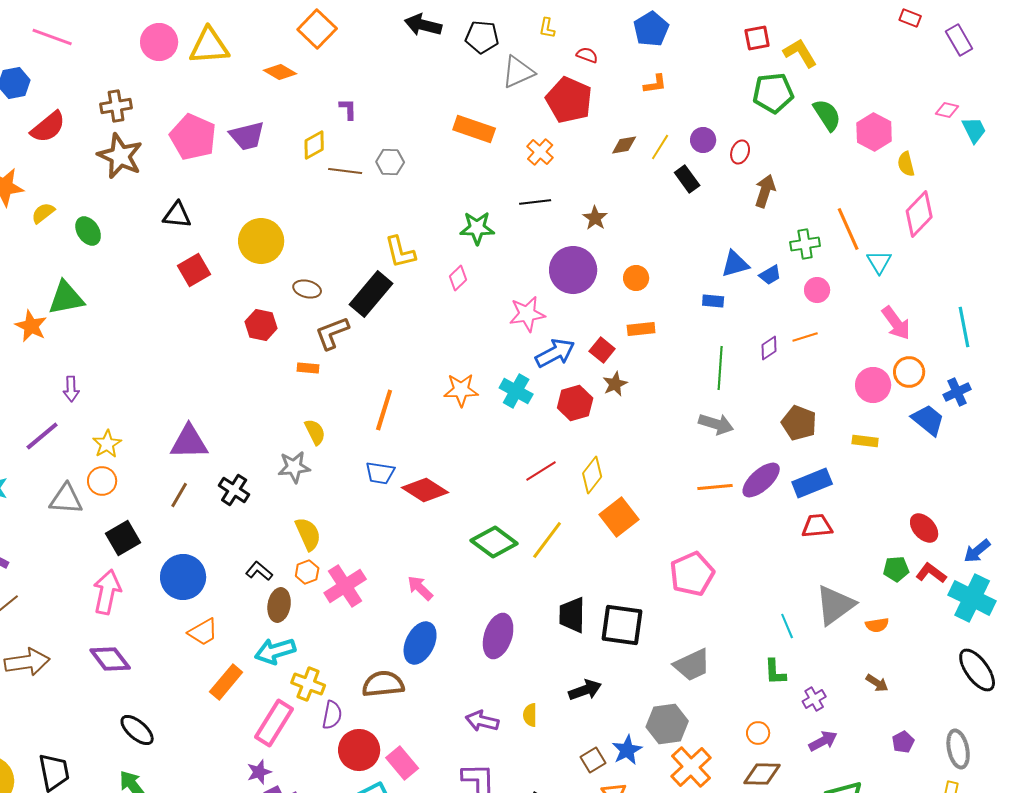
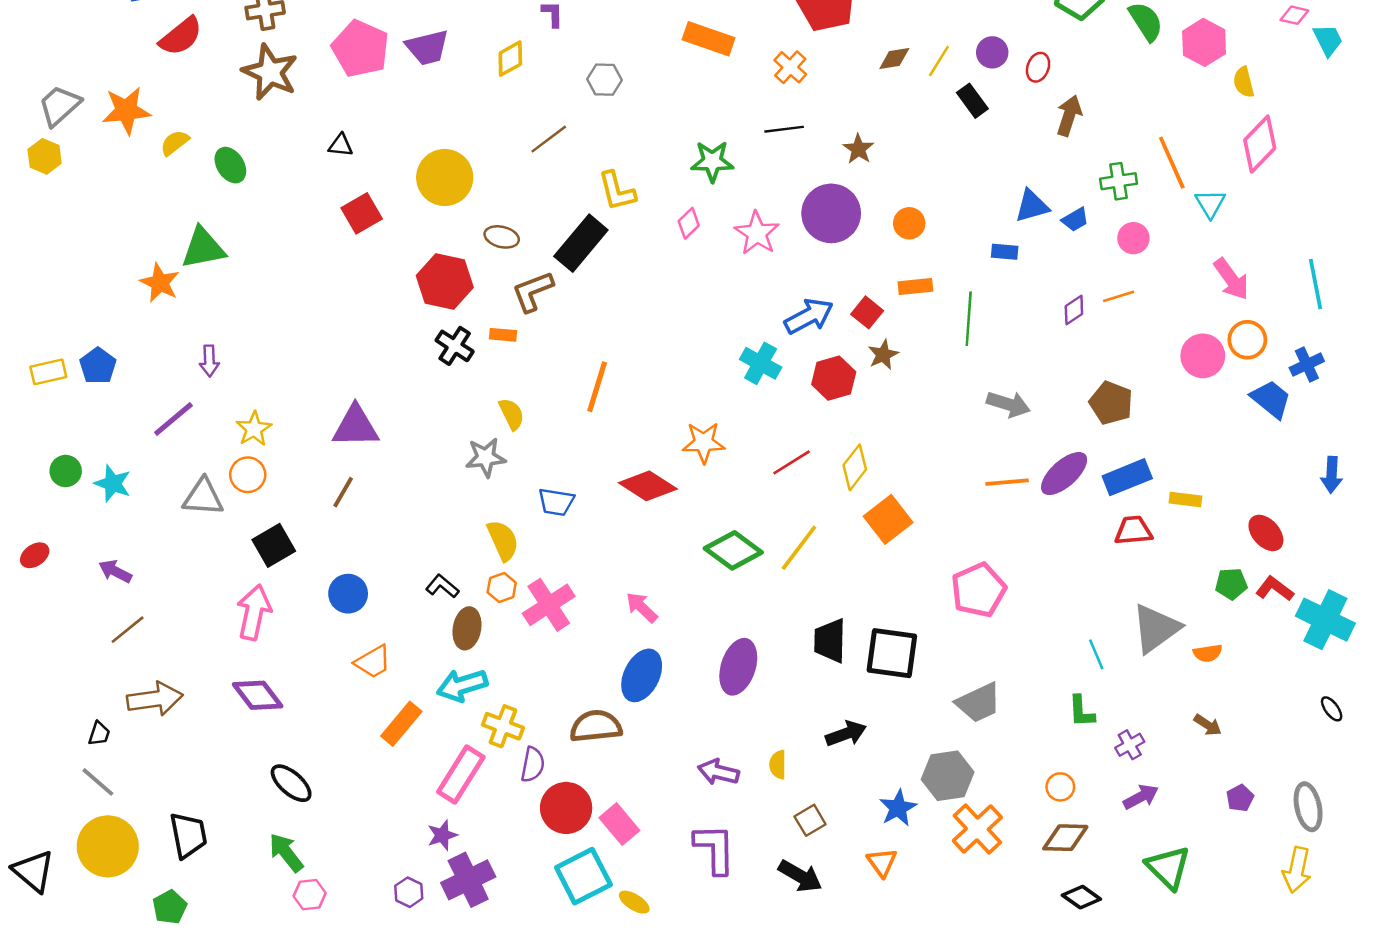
brown line: (345, 171) -> (549, 139), moved, turned -44
black triangle: (177, 215) -> (341, 145), size x0.7
pink star: (527, 314) -> (757, 233), moved, turned -30
red hexagon: (261, 325) -> (445, 282), size x1.4
green line: (720, 368) -> (969, 319), moved
orange star: (461, 390) -> (704, 443), moved
yellow rectangle: (865, 441) -> (1185, 500), moved
blue trapezoid: (380, 473) -> (556, 502), moved
black cross: (234, 490) -> (455, 346), moved
blue arrow: (977, 551) -> (1332, 475), moved, turned -48
blue circle: (183, 577) -> (348, 594), size x0.7
black ellipse: (977, 670) -> (1332, 709), size x0.5
brown square: (593, 760) -> (810, 820), moved

